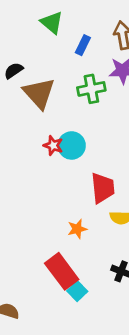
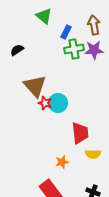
green cross: (91, 89) -> (74, 49), moved
brown triangle: (39, 93) -> (35, 86), moved

